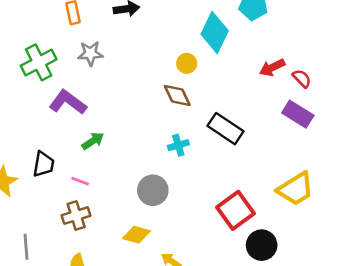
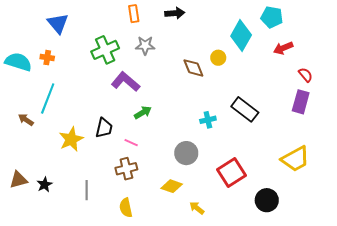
red arrow: (272, 68) -> (283, 48), moved
brown diamond: (177, 95) -> (193, 68), moved
purple rectangle: (298, 114) -> (301, 102), turned 70
red square: (235, 210) -> (231, 173), moved

